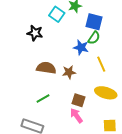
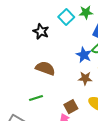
brown star: (69, 72) -> (85, 78), moved
brown square: (78, 100) -> (71, 107), turned 32

